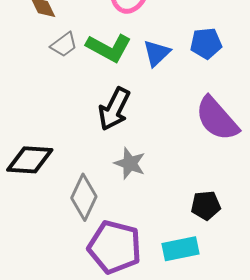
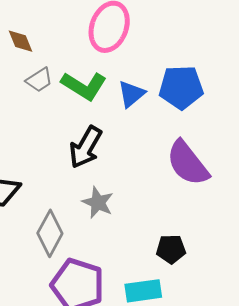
blue pentagon: (206, 43) -> (181, 87), size x1.4

